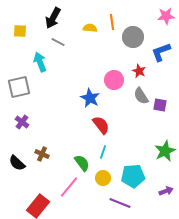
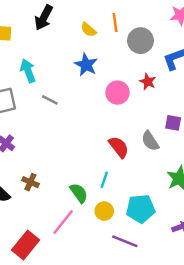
yellow semicircle: (90, 28) -> (88, 30), turned -144
gray line: (58, 42) -> (50, 100), moved
gray semicircle: (141, 96) -> (150, 141), moved
blue star: (90, 98) -> (86, 65), moved
red semicircle: (101, 125) -> (119, 147), moved

